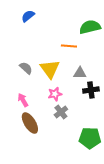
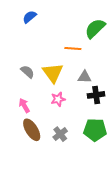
green semicircle: (90, 27) -> (95, 28), turned -30
gray cross: (61, 112) -> (60, 134), moved
green pentagon: (90, 138) -> (95, 130), moved

